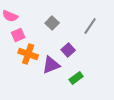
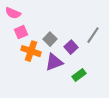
gray square: (52, 23) -> (50, 39), moved
gray line: (90, 26) -> (93, 35), moved

